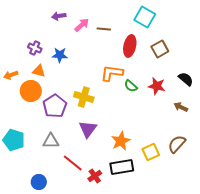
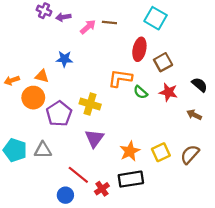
brown line: (104, 29) -> (109, 22), moved
purple cross: (35, 48) -> (44, 11), moved
brown square: (160, 49) -> (163, 62), moved
gray triangle: (51, 141) -> (43, 150), moved
yellow square: (151, 152) -> (161, 152), moved
blue circle: (39, 182) -> (65, 195), moved

